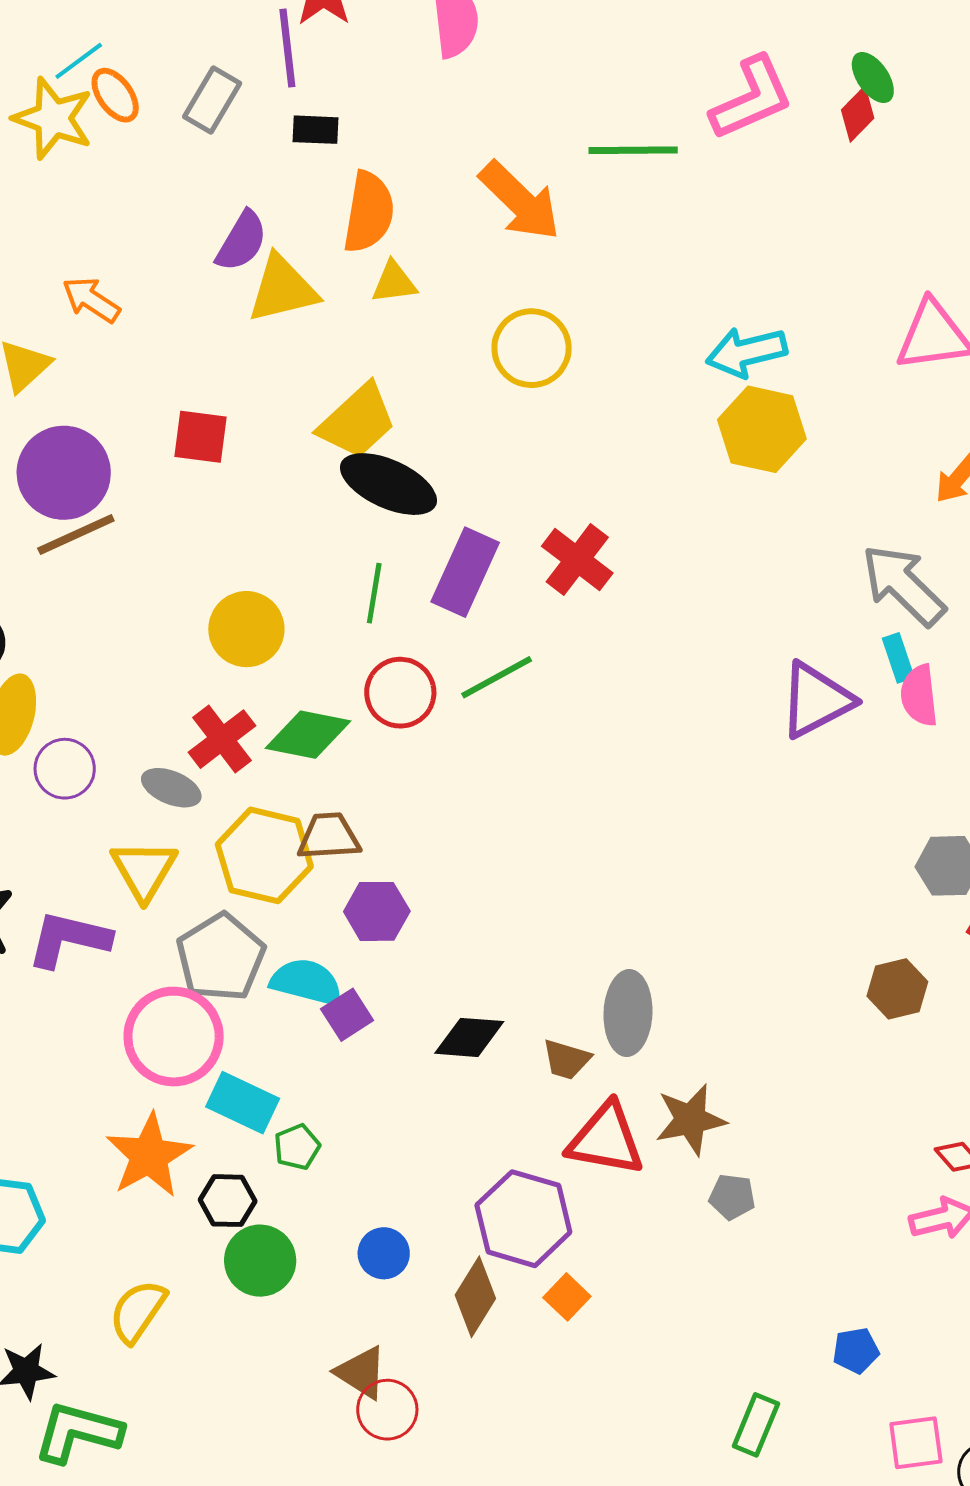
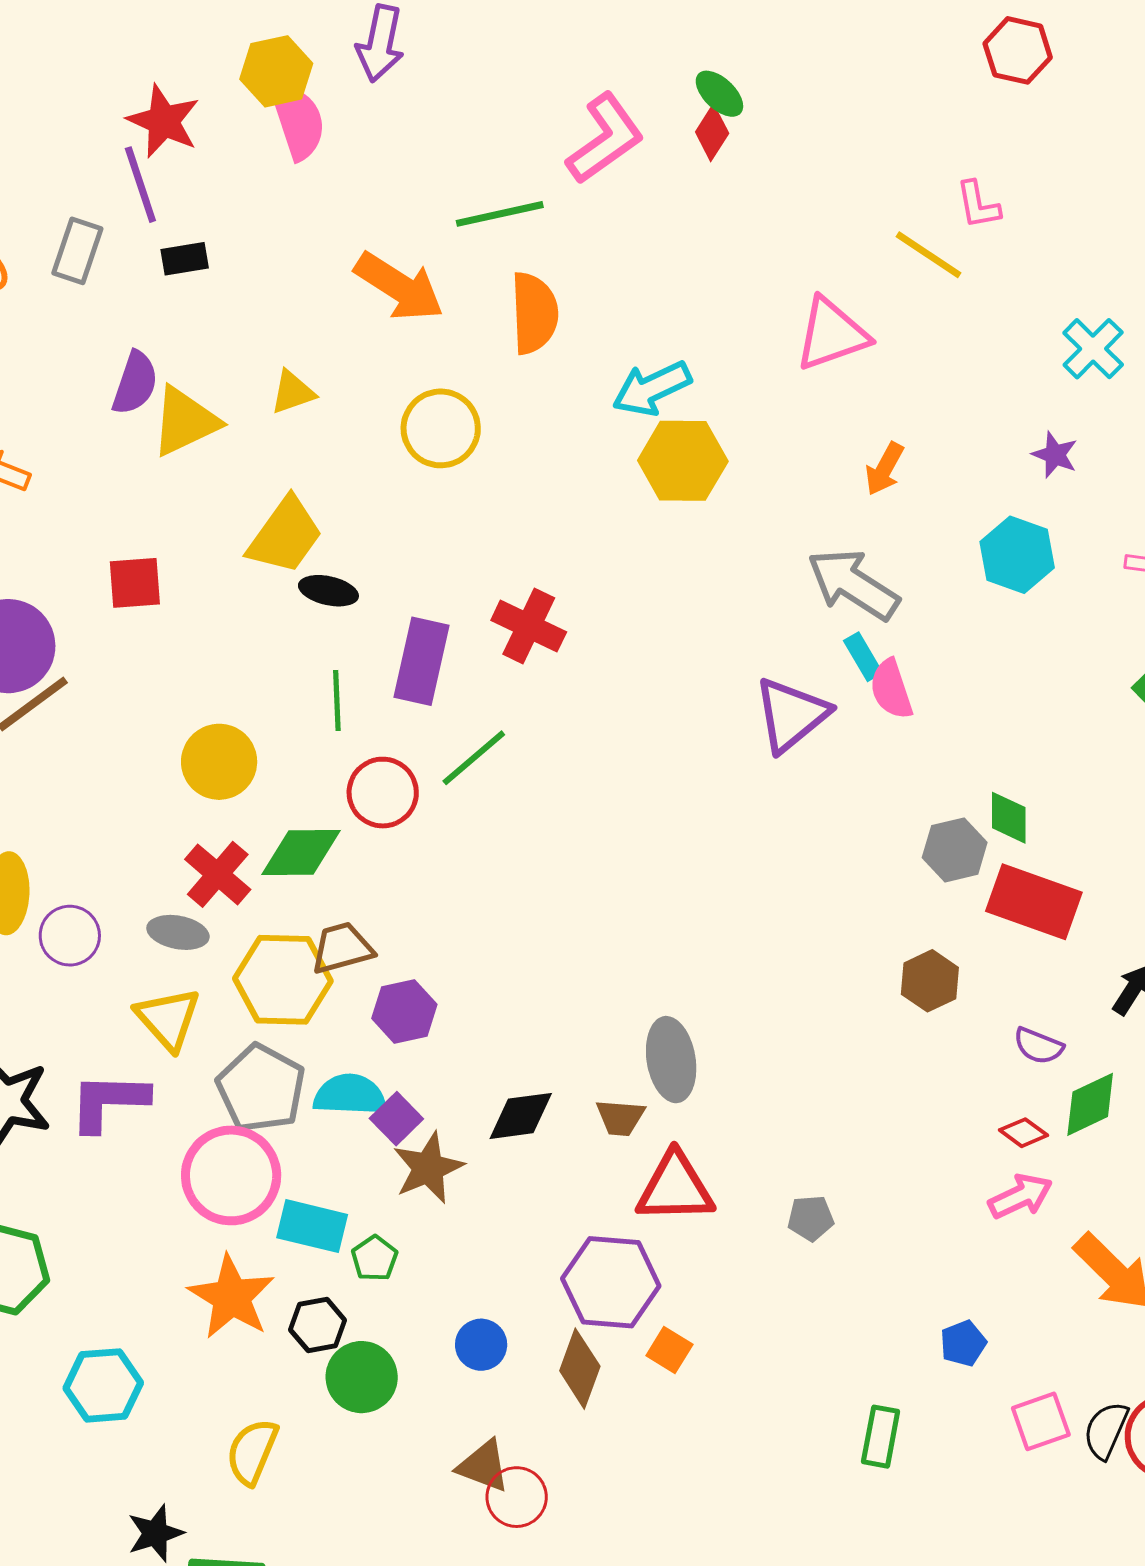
orange semicircle: (369, 212) -> (534, 313), moved
black ellipse: (388, 484) -> (328, 591), size x0.6
brown star: (690, 1120) -> (428, 1168), moved

